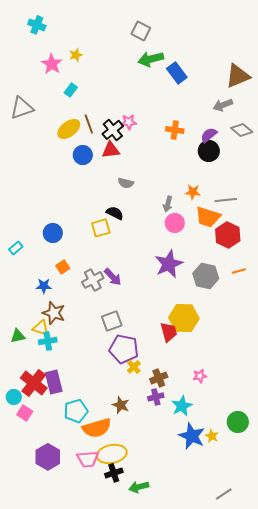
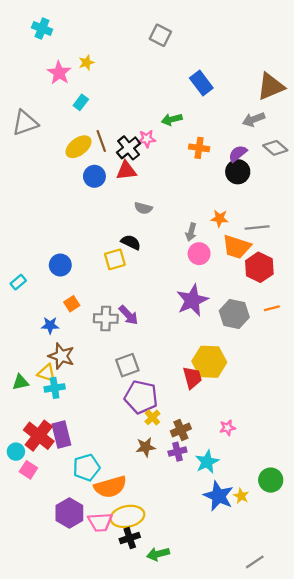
green arrow: (151, 59) -> (172, 119), moved, size x0.7
gray cross: (93, 280) -> (106, 318), turned 30
brown star: (121, 405) -> (146, 447), moved, turned -30
purple hexagon: (48, 457) -> (69, 513), moved

